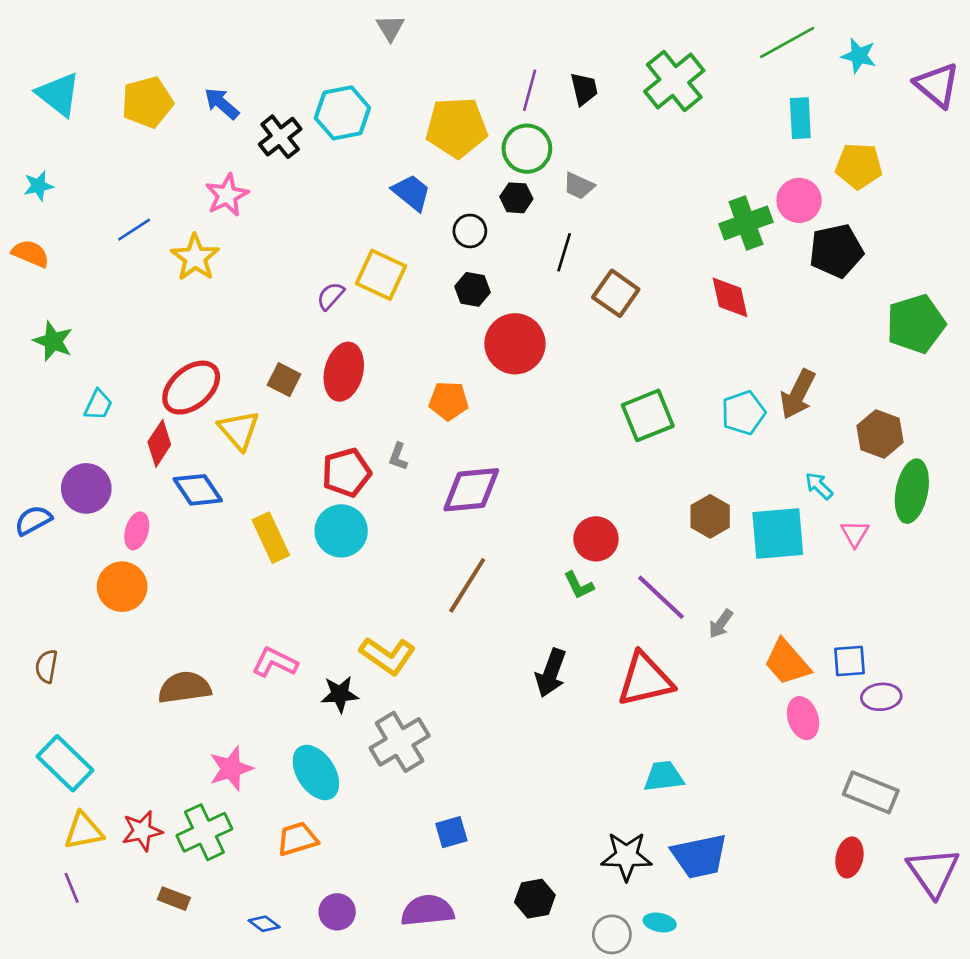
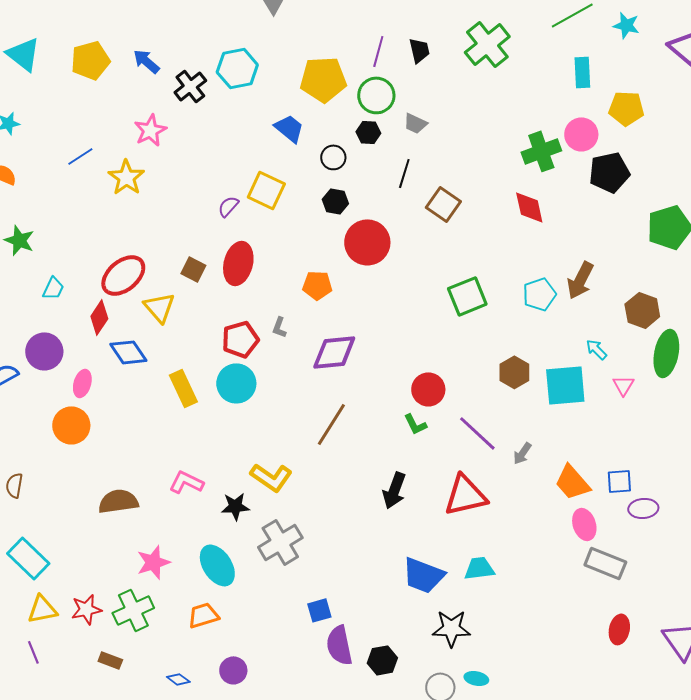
gray rectangle: (871, 792) -> (605, 563), moved
blue trapezoid: (699, 856) -> (423, 575), moved, turned 33
purple semicircle: (427, 911) -> (339, 645), moved, turned -96

